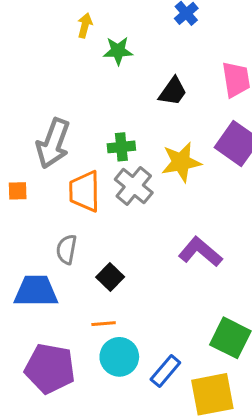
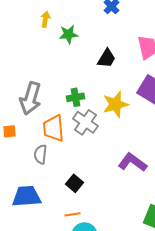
gray semicircle: (66, 249) -> (40, 154), moved

